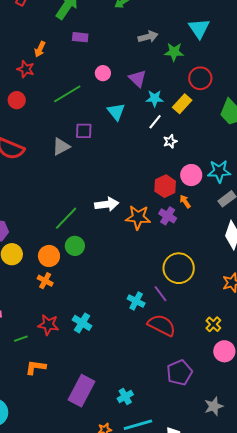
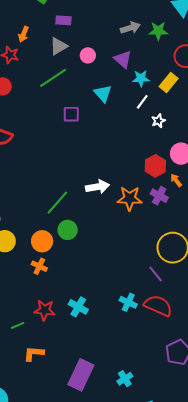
gray arrow: (148, 37) -> (130, 28), moved
gray triangle: (61, 147) -> (59, 46), moved
cyan cross: (136, 301) -> (128, 302), moved

